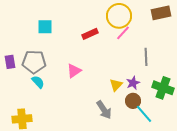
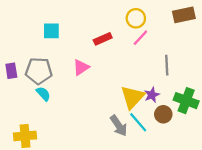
yellow circle: (119, 16) -> (136, 18), size x0.7
pink triangle: (74, 71) -> (81, 67), moved
yellow triangle: (116, 85) -> (132, 97), size x1.6
brown circle: (133, 101) -> (163, 114), moved
cyan line: (144, 114) -> (138, 122), moved

